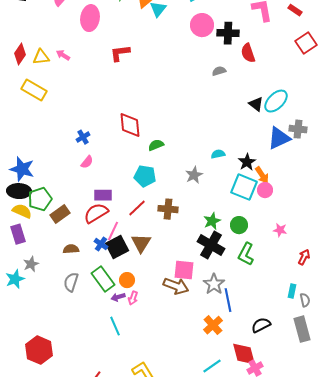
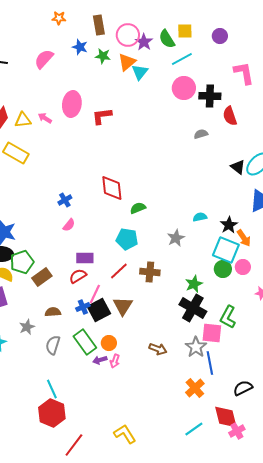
pink ellipse: (90, 18) -> (72, 104), moved
pink circle: (265, 190) -> (243, 267), moved
red semicircle: (96, 213) -> (78, 276), size x0.7
green circle: (239, 225) -> (223, 269), moved
blue cross: (101, 244) -> (83, 307), turned 32
gray star: (31, 264) -> (27, 327), moved
pink square: (184, 270) -> (212, 333), moved
brown arrow: (176, 286) -> (158, 349), size x0.7
cyan line: (115, 326) -> (52, 389), moved
red hexagon: (39, 350) -> (52, 413), moved

